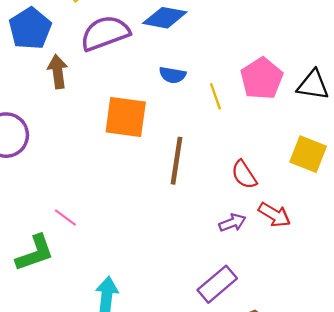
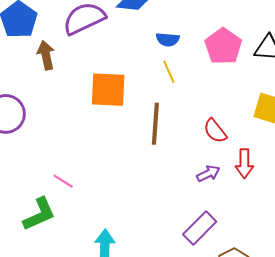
blue semicircle: (172, 75) -> (168, 40), moved
yellow line: (215, 96) -> (169, 72), moved
red arrow: (274, 215) -> (244, 164), turned 64

